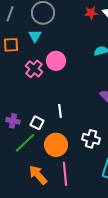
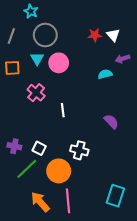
pink circle: (56, 61) -> (59, 63), moved
white line: (60, 111) -> (63, 110), moved
white cross: (91, 139) -> (79, 150), moved

